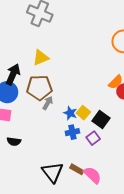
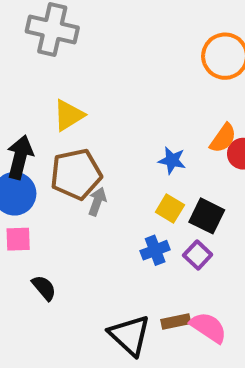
blue star: (70, 113) -> (172, 160), moved
black semicircle: (14, 141) -> (44, 288), turned -128
brown rectangle: (77, 169) -> (176, 321), turned -32

